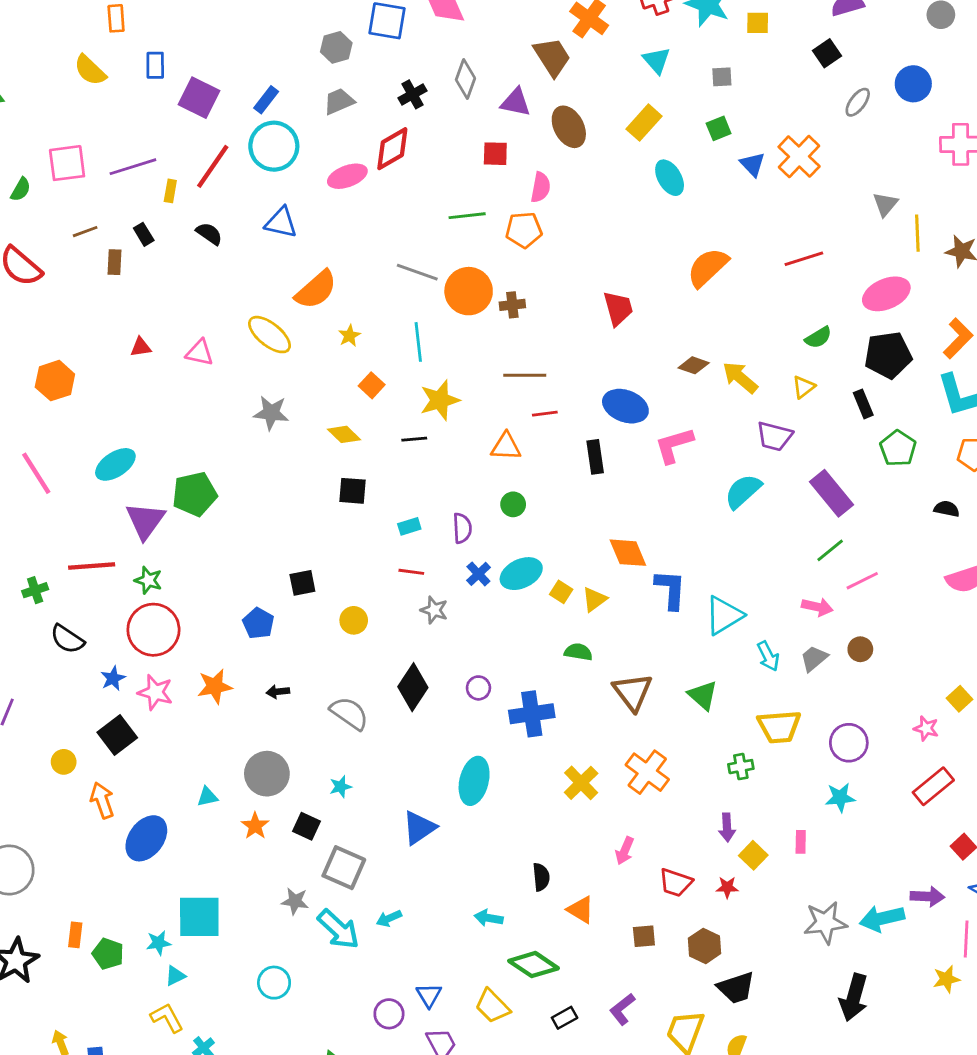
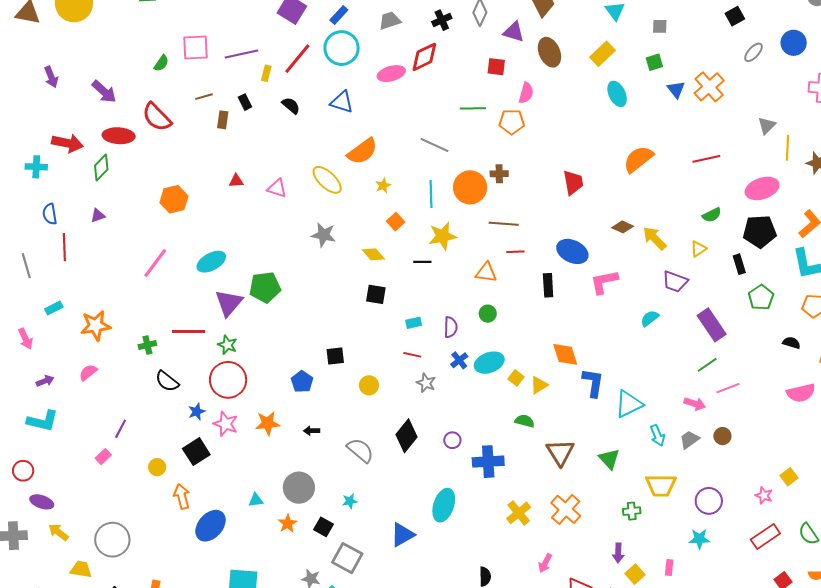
orange circle: (469, 291) -> (470, 187), moved
pink line: (36, 473) -> (155, 263), turned 64
cyan semicircle: (743, 491) -> (650, 318), size x0.7

